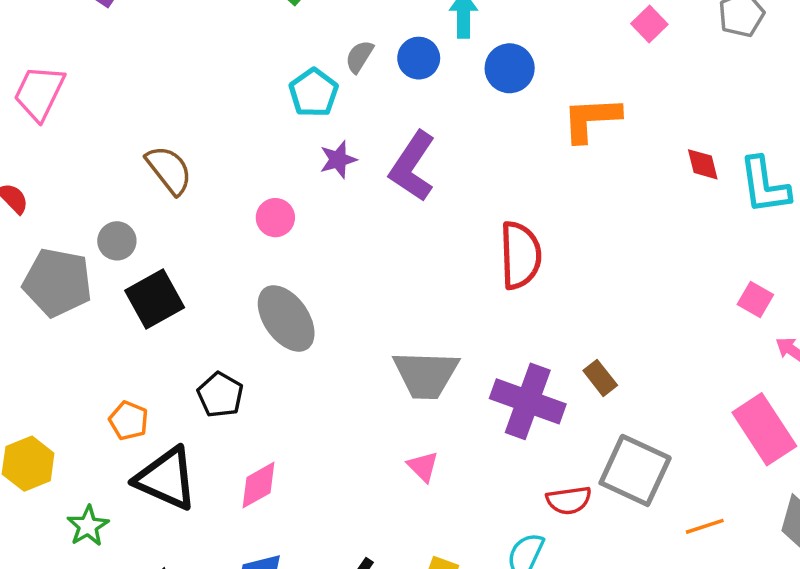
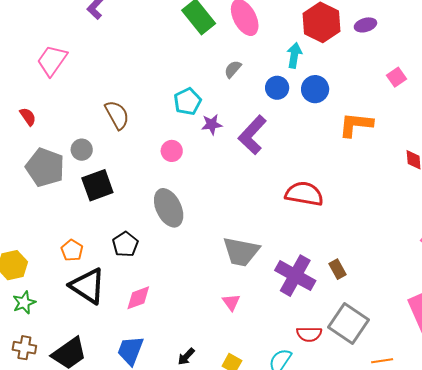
blue circle: (419, 58) -> (277, 88), moved
cyan pentagon: (314, 93) -> (188, 101), moved
red semicircle: (520, 255) -> (304, 194), turned -87
green star: (88, 526) -> (24, 303), moved

